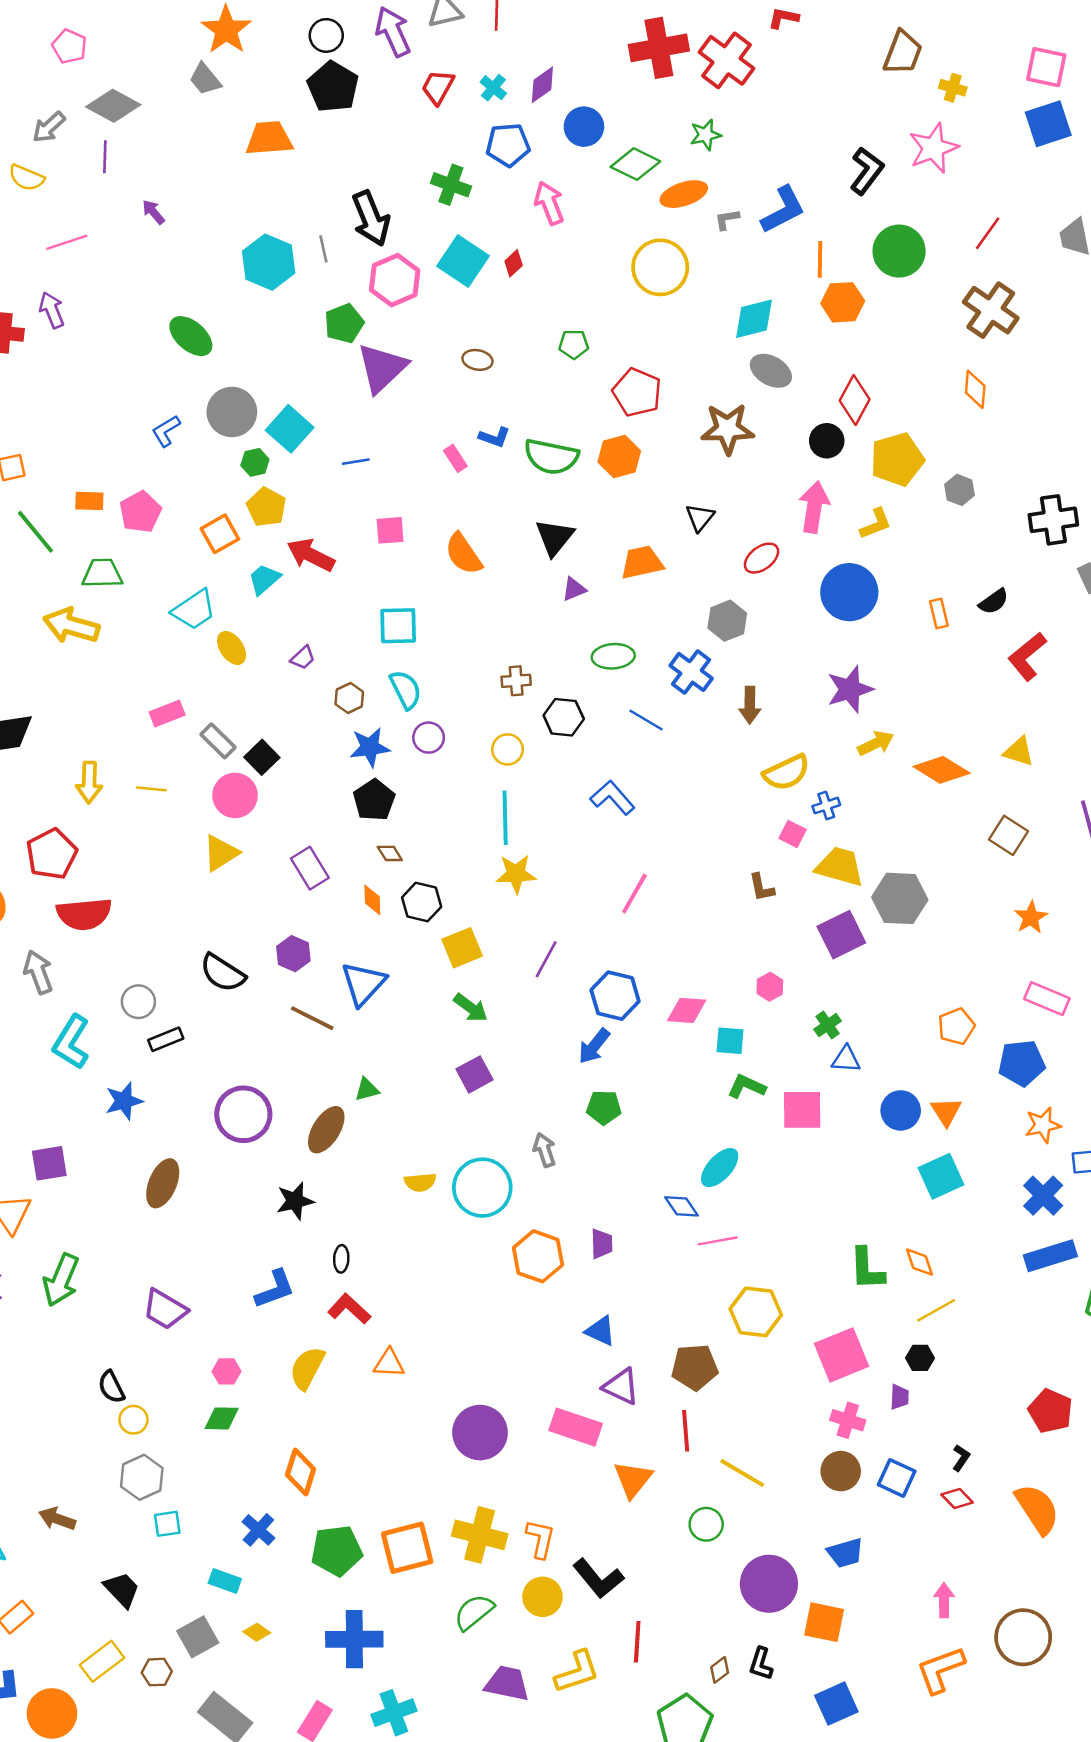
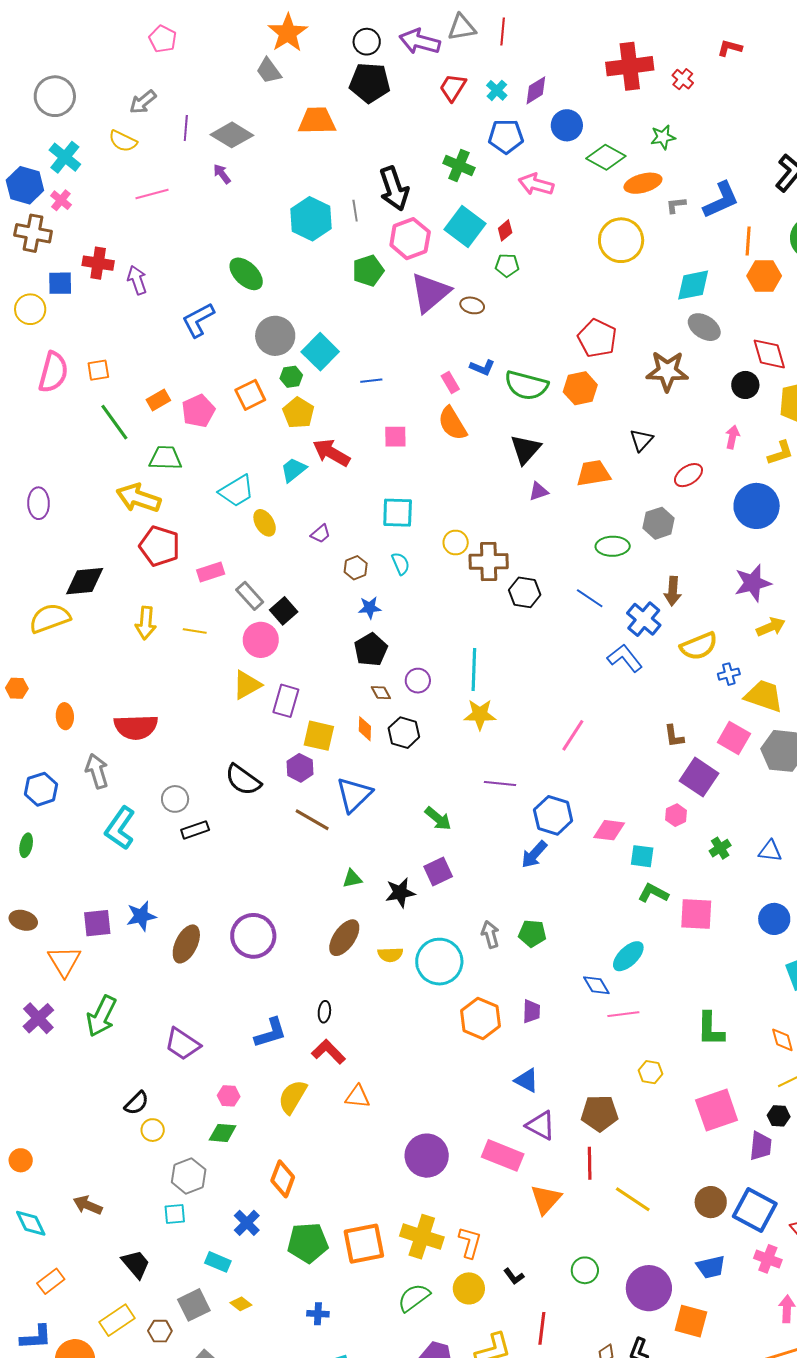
purple arrow: (393, 32) -> (420, 42), turned -54
red cross: (727, 60) -> (683, 79), size x0.5
black pentagon: (333, 87) -> (370, 83), turned -30
gray diamond: (113, 106) -> (232, 135), moved
pink arrow: (549, 203) -> (536, 184), turned -56
purple arrow: (52, 310) -> (137, 280), moved
green pentagon: (574, 344) -> (507, 265), moved
purple triangle: (382, 368) -> (430, 293), moved
red diamond: (855, 400) -> (769, 354), turned -48
blue L-shape: (166, 431) -> (198, 320), moved, size x1.4
orange rectangle: (89, 501) -> (158, 400), turned -35
pink arrow: (814, 507) -> (732, 437), size x0.6
orange square: (220, 534) -> (250, 395), moved
orange semicircle: (463, 554) -> (452, 424), moved
green ellipse: (613, 656) -> (613, 546), moved
blue cross: (691, 672) -> (644, 619), moved
brown cross: (516, 681) -> (489, 561), size x1.6
cyan semicircle: (406, 690) -> (401, 564), size x0.7
purple circle: (429, 738) -> (418, 681), moved
blue star: (370, 747) -> (370, 608), size x0.7
yellow circle: (508, 749) -> (456, 543), moved
blue L-shape: (613, 798) -> (625, 658), moved
pink square: (793, 834) -> (734, 738), moved, size x1.5
red pentagon: (52, 854) -> (160, 546), moved, turned -30
yellow trapezoid: (840, 867) -> (764, 696), moved
purple rectangle: (310, 868) -> (286, 701), moved, turned 44
purple square: (841, 935) -> (699, 777), moved, turned -33
yellow square: (462, 948) -> (319, 736), moved, turned 32
purple line: (546, 959) -> (500, 783), turned 64
blue triangle: (846, 1059) -> (770, 851), moved
blue star: (124, 1101) -> (141, 916), moved
green pentagon: (604, 1107) -> (532, 933), moved
purple circle: (243, 1114) -> (253, 936), moved
brown ellipse: (326, 1130) -> (344, 938), moved
black star: (295, 1201) -> (400, 893), moved
green L-shape: (867, 1269) -> (710, 1029), moved
yellow hexagon: (756, 1312) -> (651, 1072), size x0.6
black semicircle: (111, 1387) -> (137, 1103), turned -112
purple trapezoid: (899, 1397) -> (761, 1146), size x1.4
pink cross: (848, 1420) -> (768, 1259), moved
gray hexagon: (142, 1477) -> (189, 1176), moved
blue square: (897, 1478) -> (755, 1210), size x1.4
green circle: (706, 1524) -> (585, 1270), moved
black L-shape: (598, 1578) -> (514, 1276), size x0.5
blue cross: (354, 1639) -> (318, 1314), size x0.5

